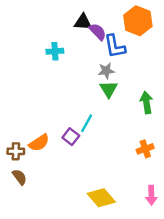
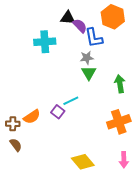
cyan cross: (55, 51) -> (45, 42), size x1.5
cyan line: (87, 123) -> (71, 101), turned 35
orange cross: (145, 149) -> (119, 122), size x1.6

